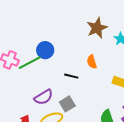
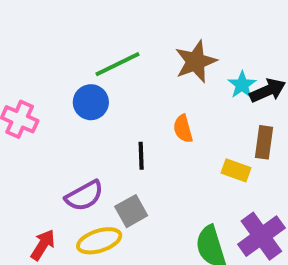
green line: (30, 63) -> (118, 64), moved
black line: (71, 76) -> (141, 156), turned 72

